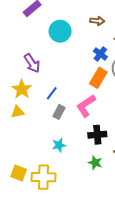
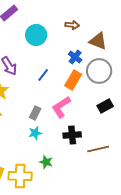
blue line: (52, 93) -> (43, 75), moved
cyan star: (59, 145) -> (35, 133), moved
green star: (95, 163) -> (46, 162), moved

